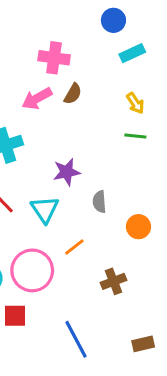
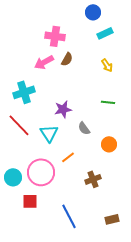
green line: (135, 136) -> (108, 102), moved
gray semicircle: (99, 202) -> (84, 128), turned -32

